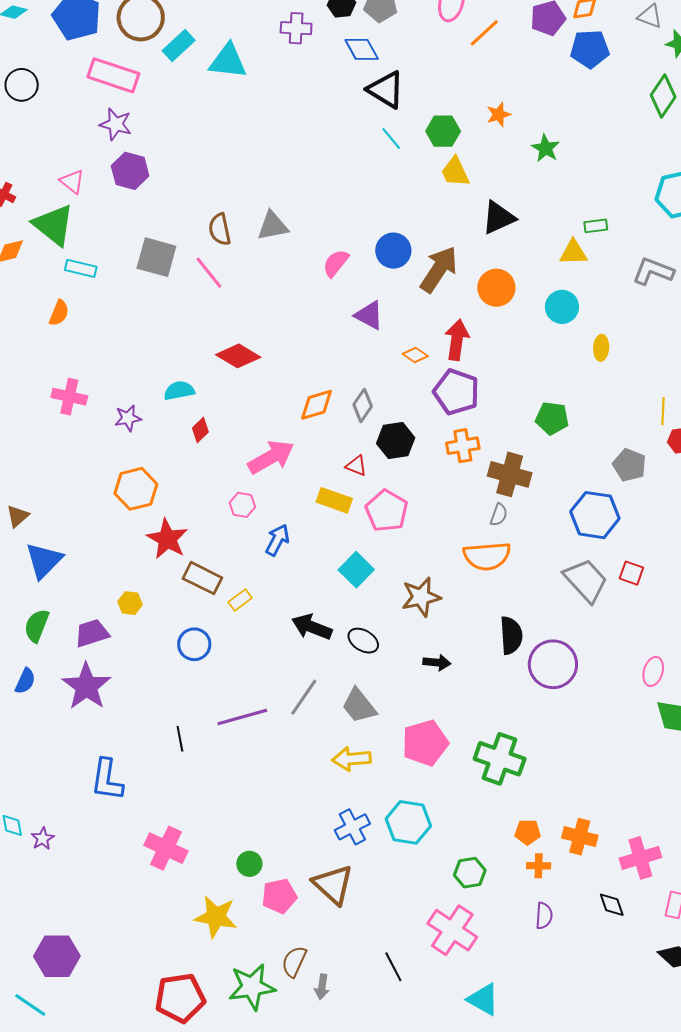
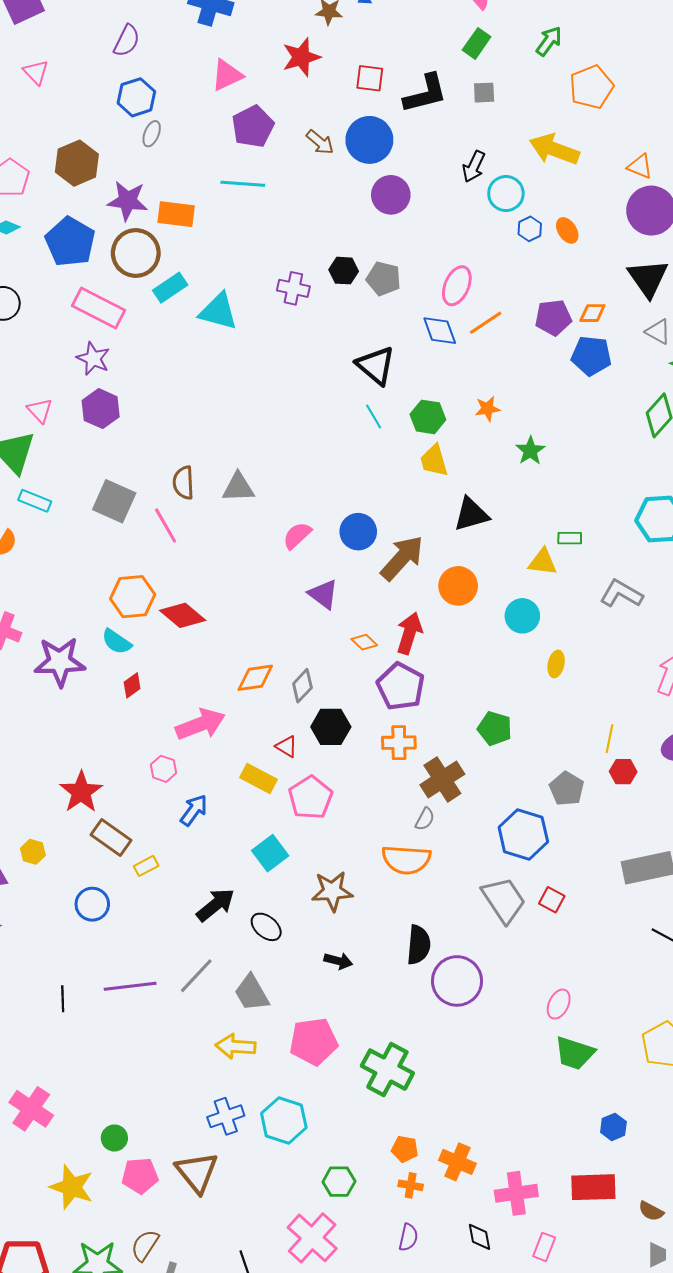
blue diamond: (362, 49) -> (440, 331), moved
cyan semicircle: (179, 391) -> (117, 642), turned -144
purple star: (128, 418) -> (60, 662), size x1.8
brown cross: (510, 474) -> (442, 779), turned 33
orange hexagon: (136, 489) -> (133, 597), moved
black arrow: (312, 627) -> (216, 905), turned 111

